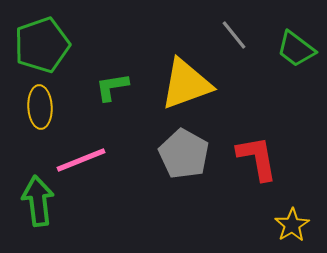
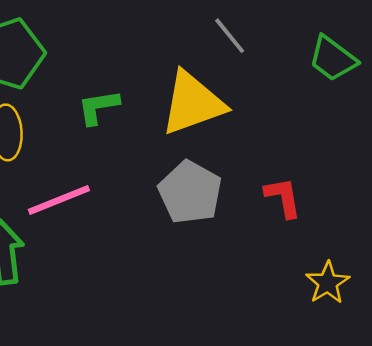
gray line: (234, 35) -> (230, 36), moved
red L-shape: (257, 158) -> (283, 197), size x0.7

